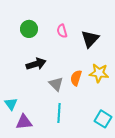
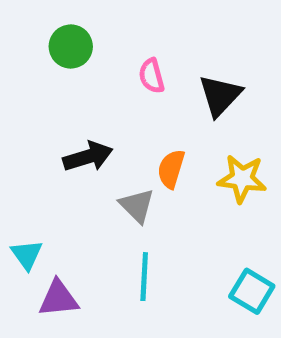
green circle: (29, 29) -> (71, 47), moved
orange semicircle: (76, 78) -> (171, 169), moved

